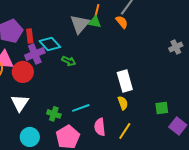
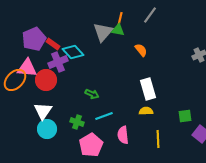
orange semicircle: (122, 22) -> (141, 50), moved
red rectangle: (30, 36) -> (53, 44), turned -48
green arrow: (69, 61) -> (92, 94), moved
yellow semicircle: (123, 103) -> (146, 111), turned -72
yellow line: (125, 131) -> (158, 139), moved, turned -36
cyan circle: (30, 137) -> (47, 129), moved

